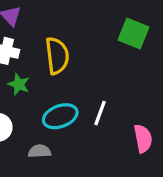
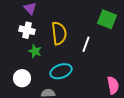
white line: (100, 113) -> (86, 44), moved

